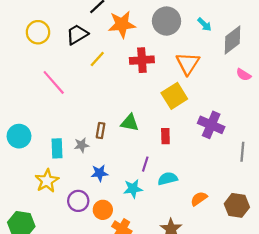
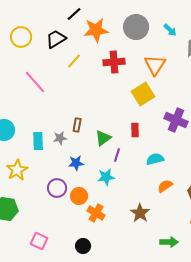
green triangle: (130, 123) -> (103, 138), moved, turned -48
cyan semicircle: (168, 179) -> (155, 159), moved
yellow star: (47, 181) -> (17, 170), moved

